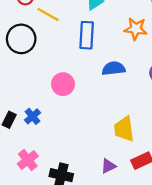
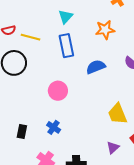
blue cross: (32, 116) -> (54, 127), moved

